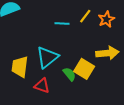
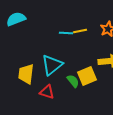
yellow line: (85, 16) -> (80, 31), moved, turned 40
yellow square: (84, 69) -> (87, 76), turned 36

